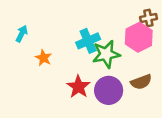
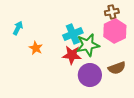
brown cross: (148, 18) -> (112, 12), moved
red star: (78, 87) -> (72, 55), moved, turned -30

